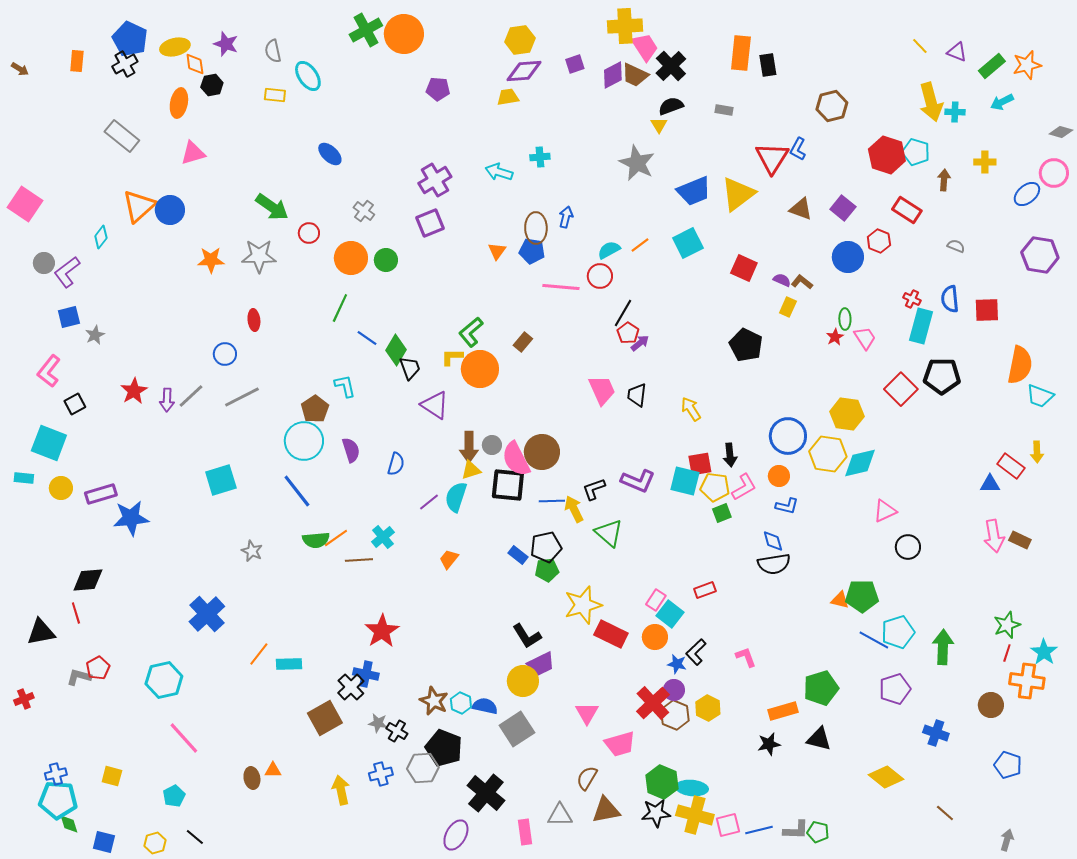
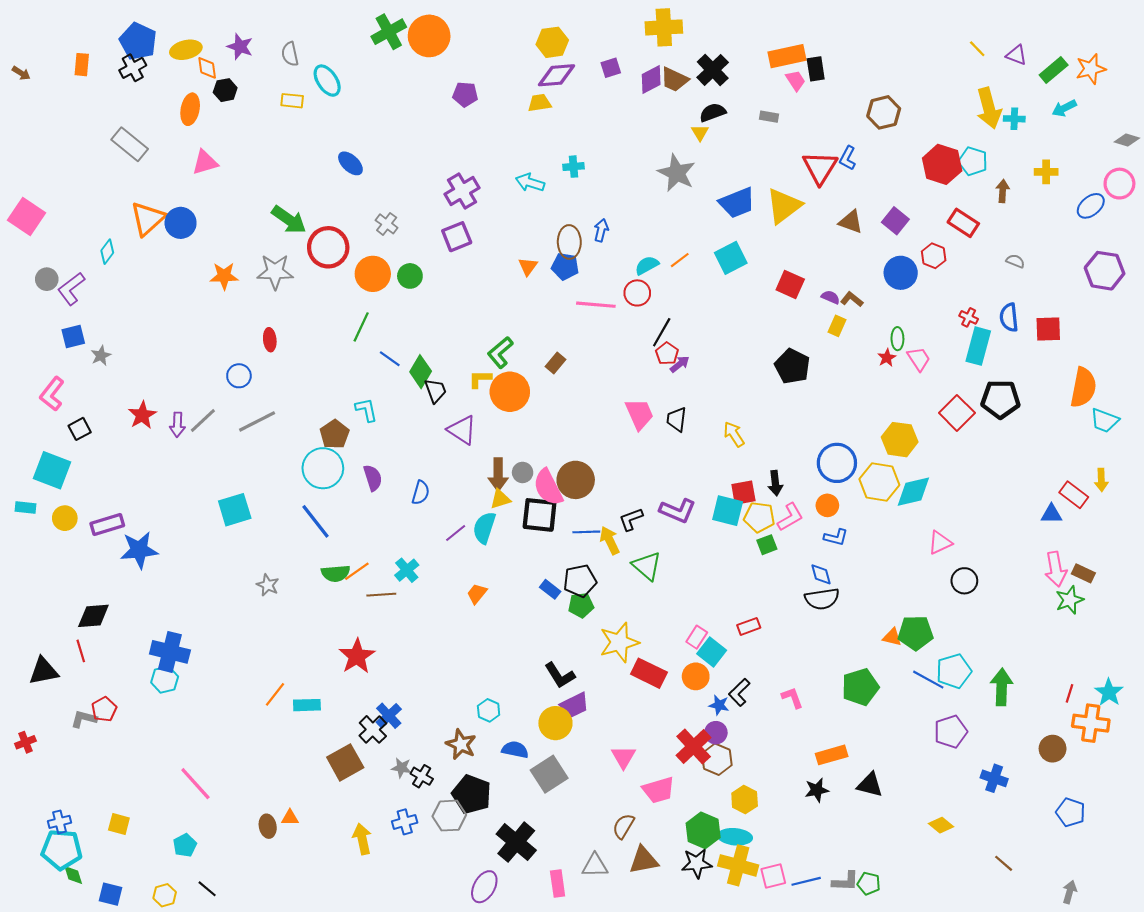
pink trapezoid: (645, 47) -> (796, 81), moved, size x0.7
orange rectangle: (741, 53) -> (787, 56), turned 72
red circle: (309, 233) -> (328, 247), size x1.8
blue cross: (207, 614) -> (170, 652), moved, turned -33
green star: (1007, 625) -> (1070, 600), moved
red star: (382, 631) -> (357, 656), moved
blue cross: (366, 674) -> (389, 716), turned 35
cyan hexagon: (164, 680) -> (165, 680), moved, size x0.7
green pentagon: (821, 688) -> (860, 687), moved
cyan hexagon: (461, 703) -> (489, 710), moved
yellow hexagon: (708, 708) -> (745, 800), moved
yellow diamond: (886, 777) -> (941, 825), size x0.7

